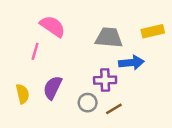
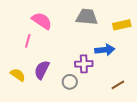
gray trapezoid: (109, 38) -> (87, 17), moved
yellow semicircle: (23, 94) -> (18, 75), turned -42
brown line: (114, 109) -> (118, 85), moved

